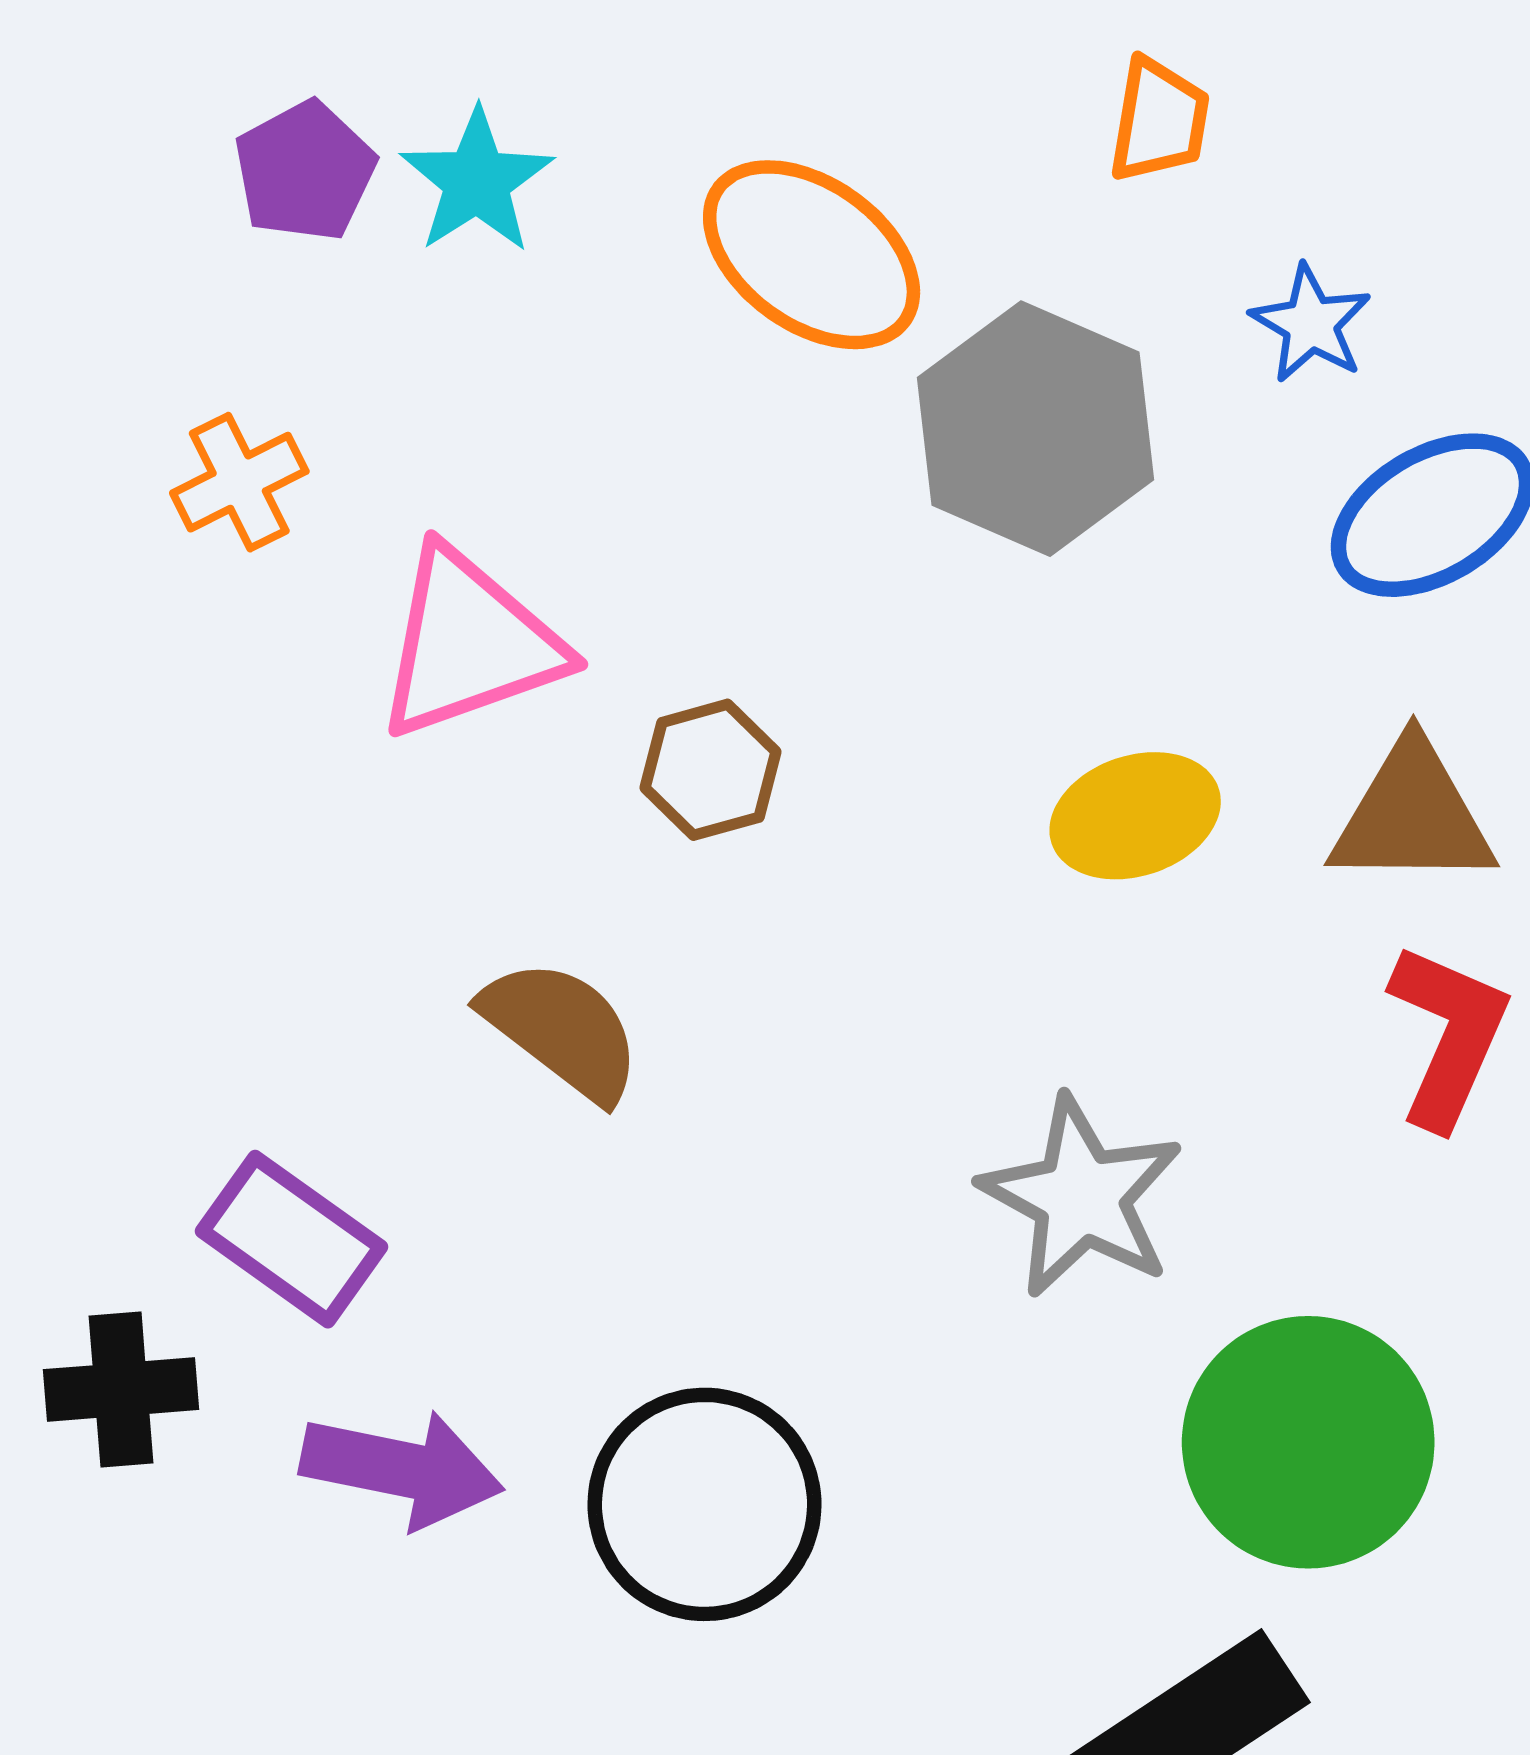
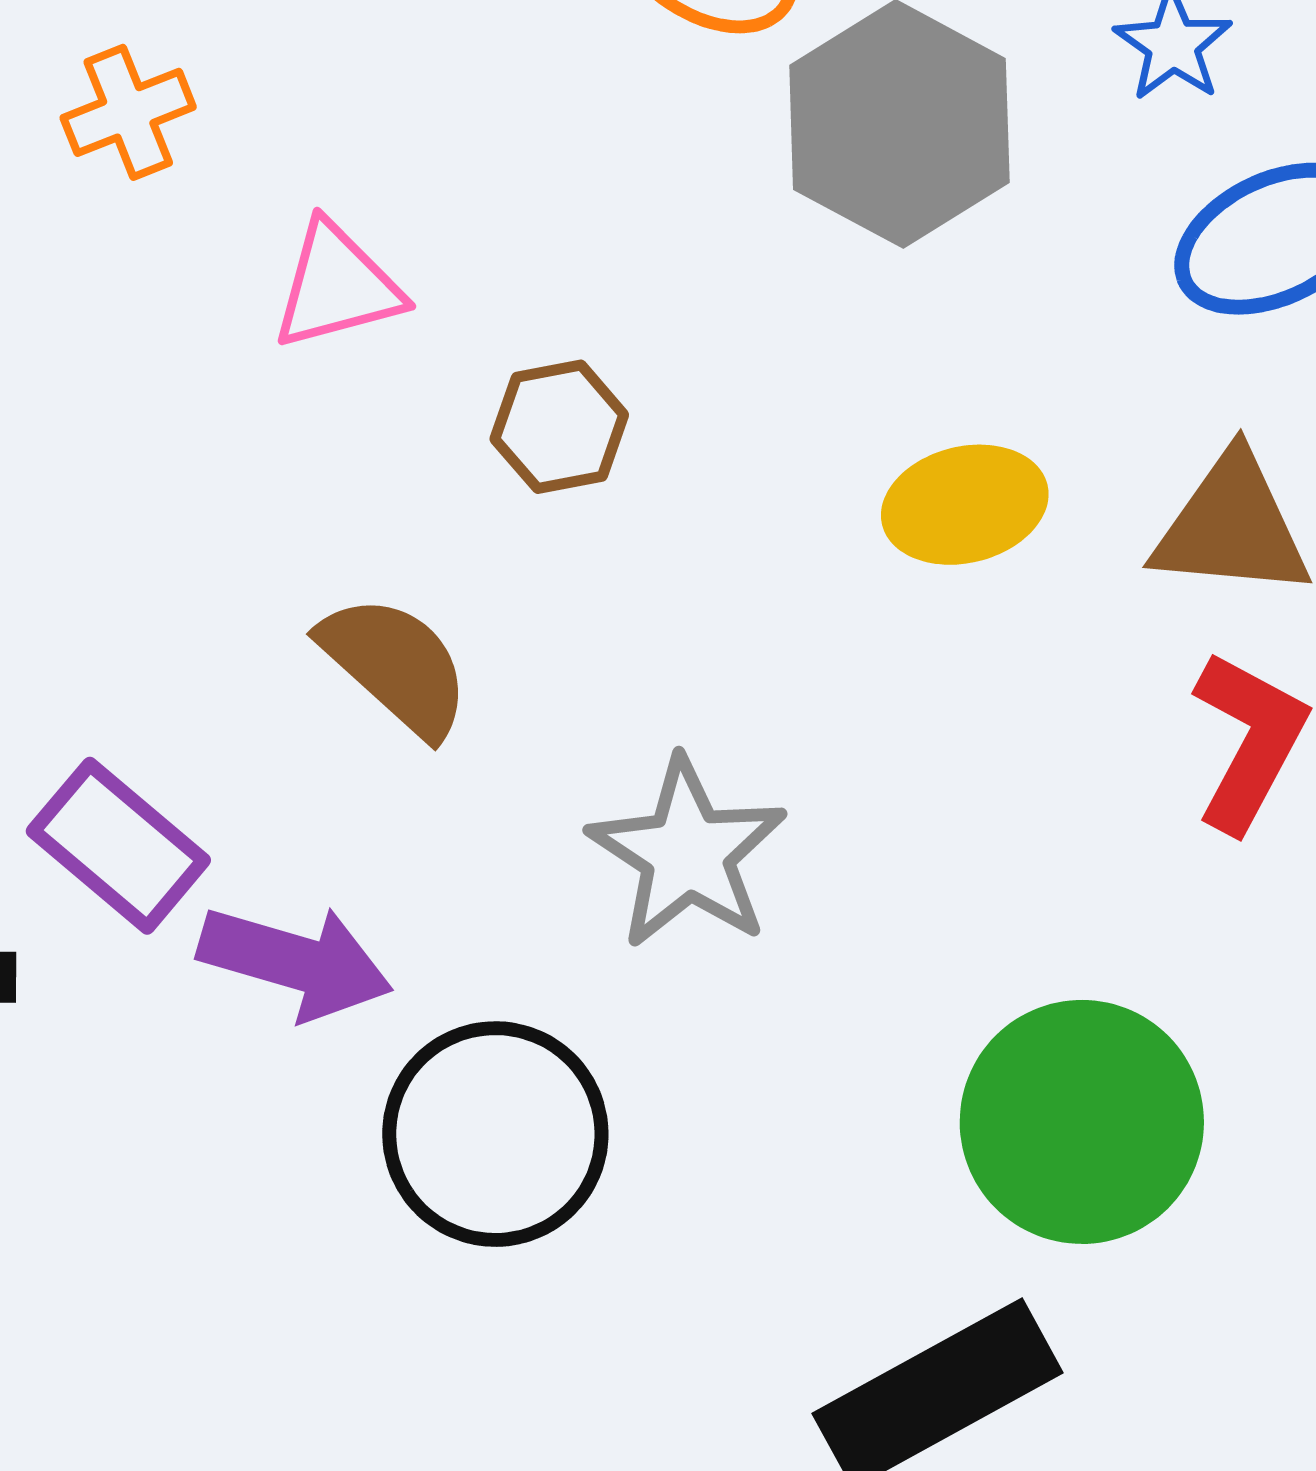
pink triangle: (469, 644) -> (337, 286), size x0.7
gray star: (1082, 1197) -> (687, 853), moved
purple arrow: (402, 1469) -> (295, 962), moved

